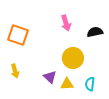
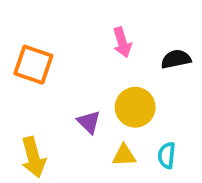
yellow arrow: (15, 71) -> (33, 157), moved, size x1.5
purple triangle: (50, 77) -> (89, 122), moved

